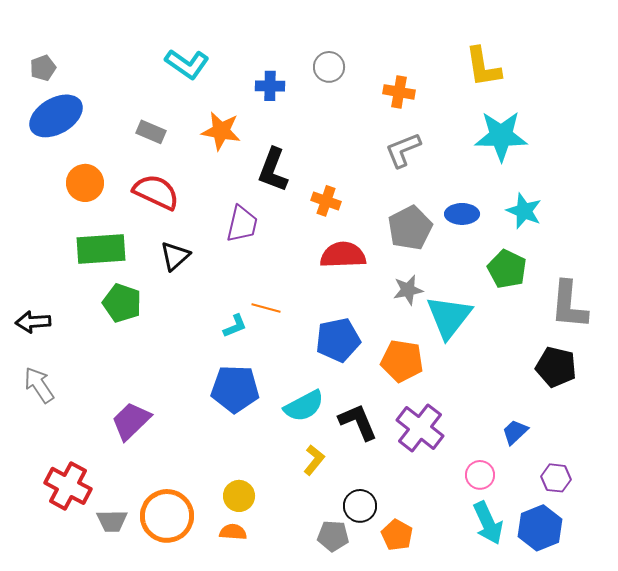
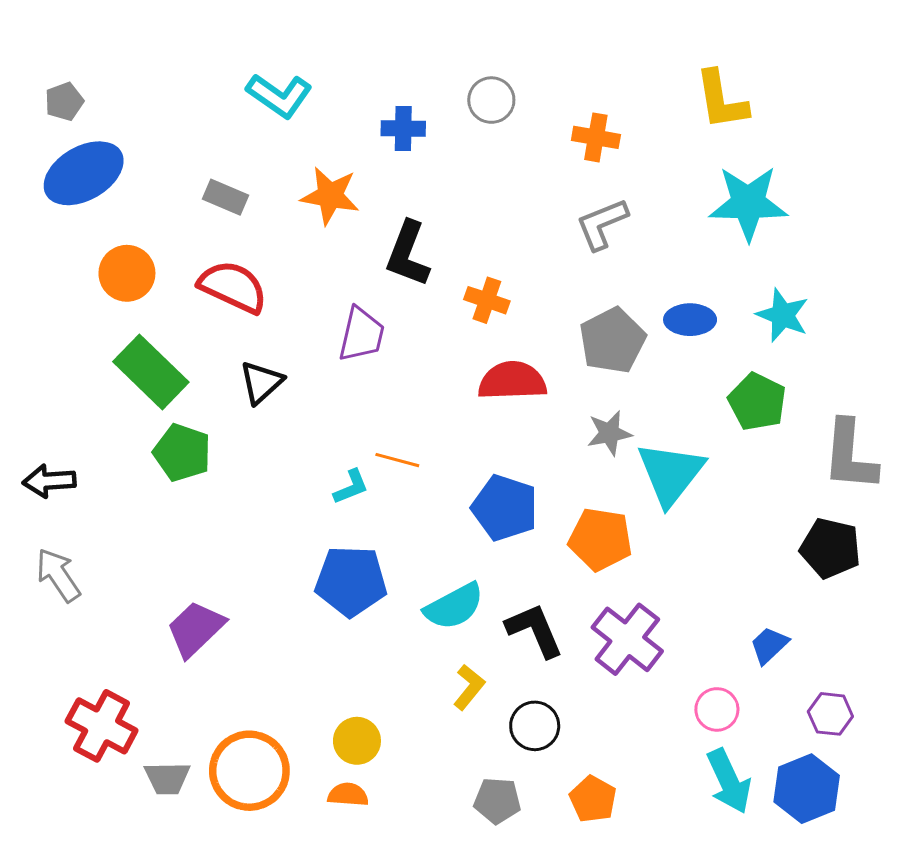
green rectangle: (101, 249) -> (151, 372), turned 48
blue pentagon: (338, 340) -> (505, 508), turned 30
black circle: (360, 506) -> (535, 726), moved

